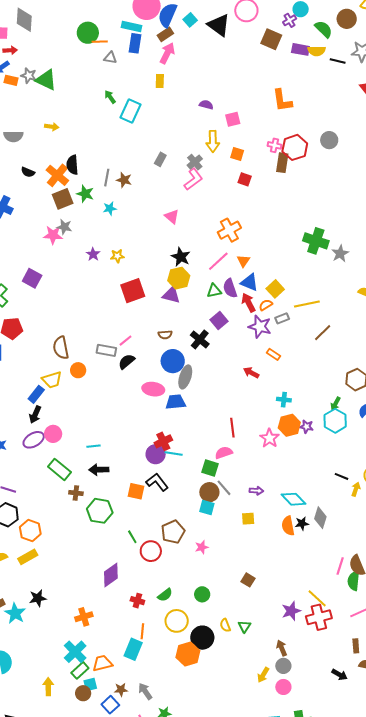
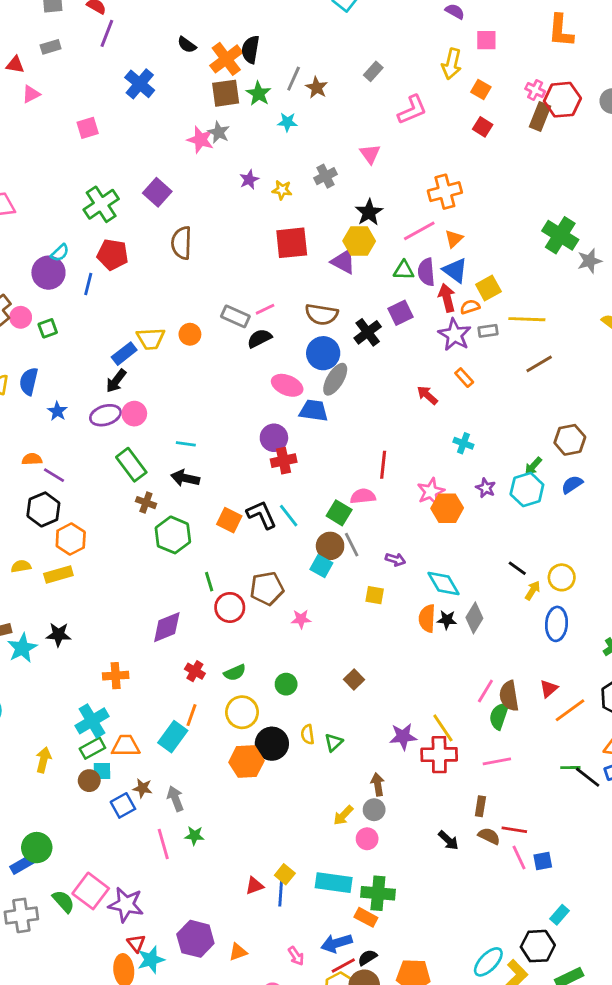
gray cross: (195, 162) -> (325, 176), moved
brown semicircle: (165, 335) -> (322, 314), size x1.6
brown semicircle: (61, 348) -> (181, 243), moved
orange hexagon: (289, 425) -> (447, 508), moved
cyan line: (174, 453) -> (289, 516), moved, turned 30
purple circle: (156, 454) -> (274, 438), moved

